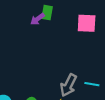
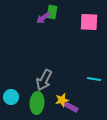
gray arrow: (68, 85) -> (44, 80), moved

